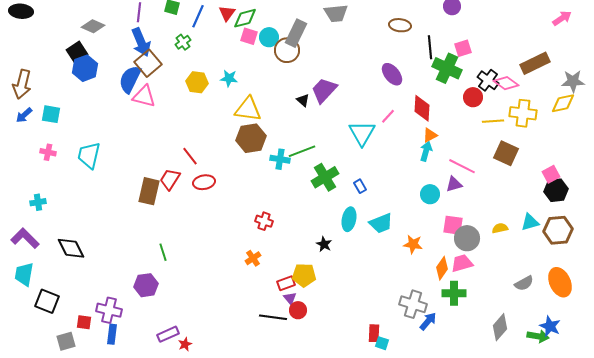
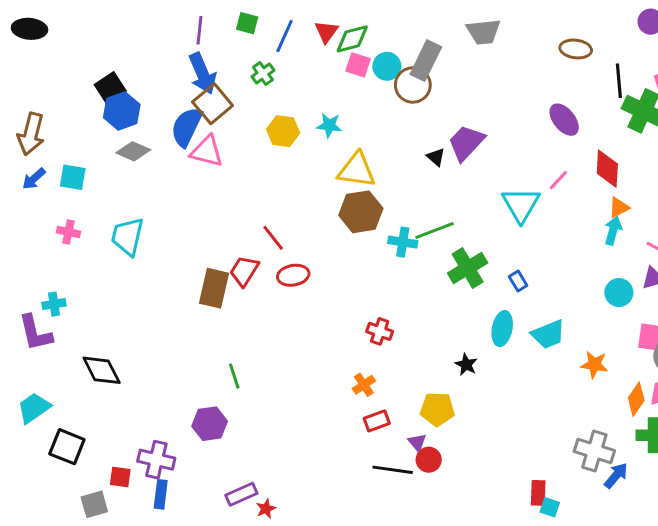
gray diamond: (93, 26) -> (133, 151), moved
purple L-shape: (25, 238) -> (35, 333), moved, turned -148
cyan trapezoid: (24, 274) -> (34, 408), turned 45
red rectangle: (286, 283) -> (377, 421), moved

